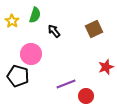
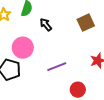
purple line: (66, 84) -> (57, 67), moved

